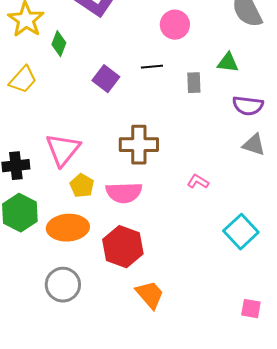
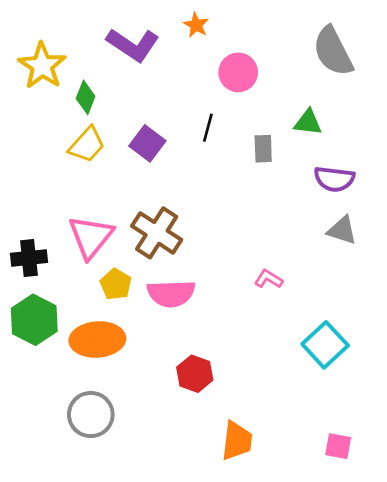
black line: (152, 67) -> (208, 128), turned -70
yellow trapezoid: (23, 80) -> (87, 145), moved
brown cross: (139, 145) -> (157, 233), moved, turned 33
red hexagon: (123, 247) -> (195, 374), moved, size x0.7
orange trapezoid: (150, 295) -> (237, 441), moved, turned 48

